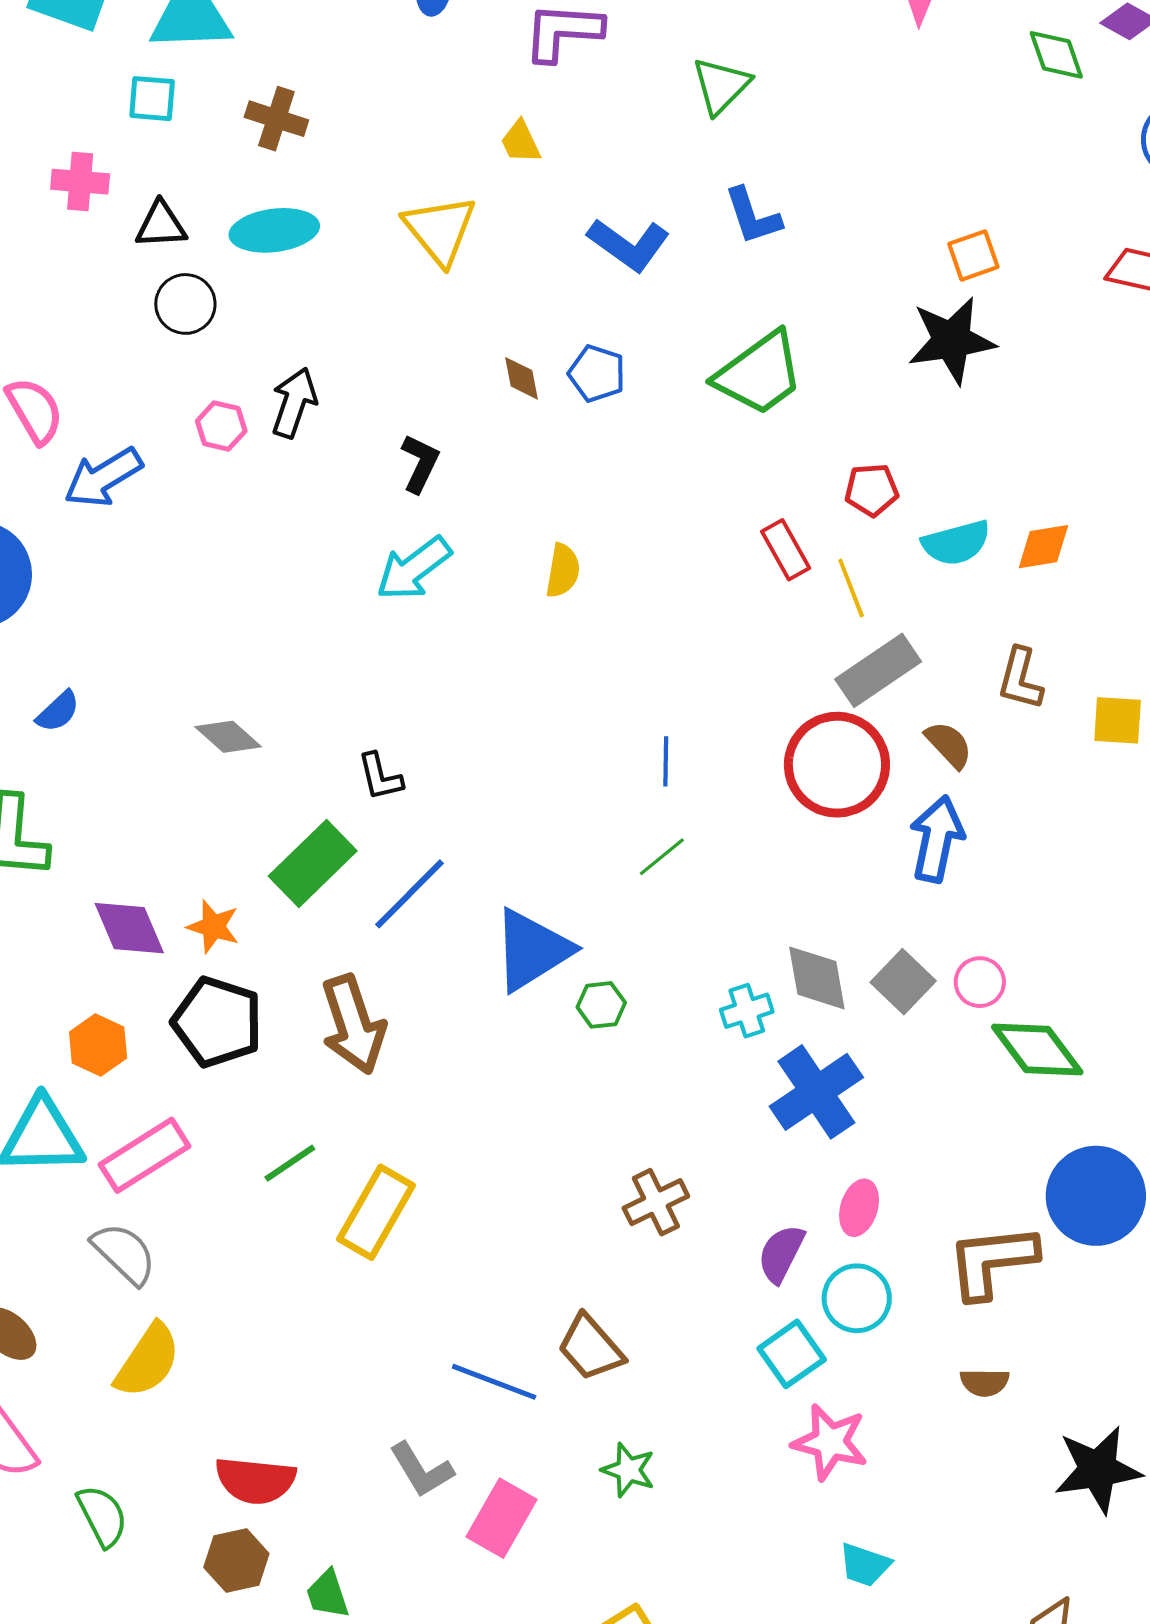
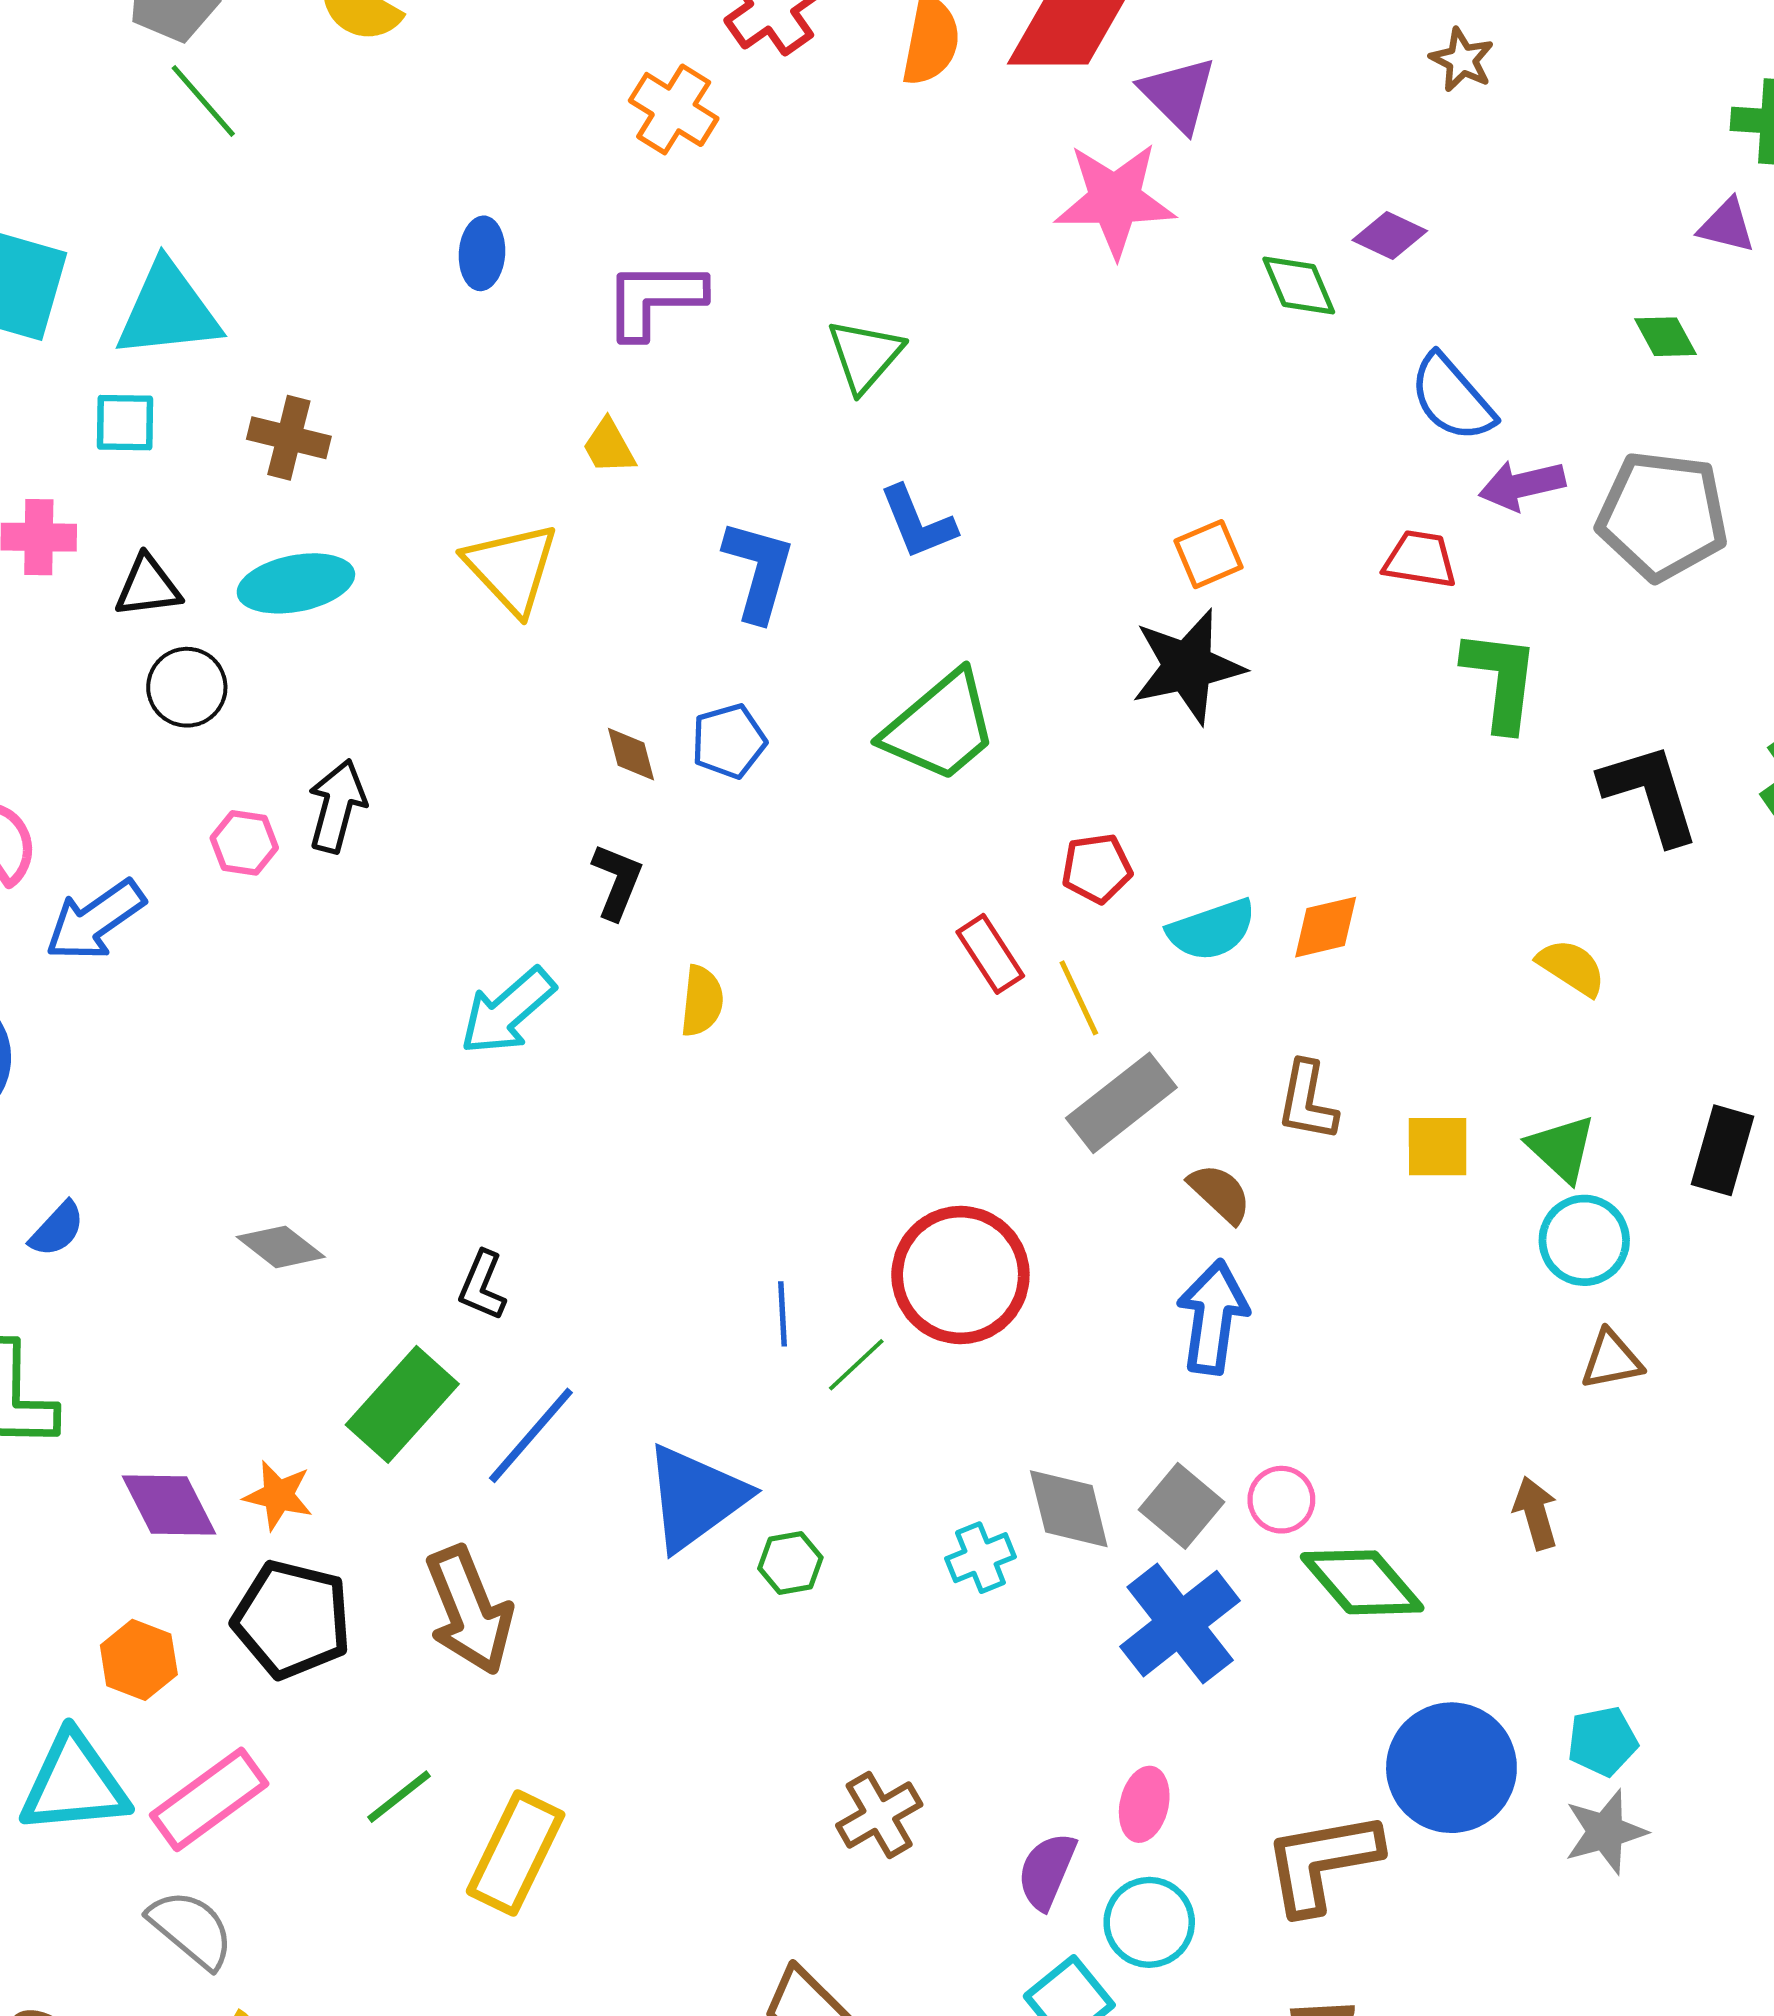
blue L-shape: (629, 245) -> (759, 571), turned -106
blue pentagon: (597, 373) -> (729, 741), turned -30
black L-shape: (420, 463) -> (617, 881), moved
blue line: (666, 761) -> (783, 1314), moved
red circle: (837, 765) -> (960, 1275), moved
black L-shape: (380, 777) -> (482, 1286), turned 40
blue cross: (816, 1092) -> (1180, 1624), moved

